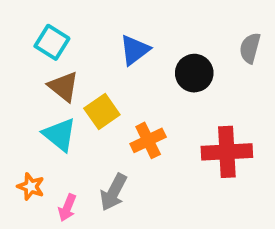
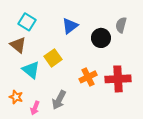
gray semicircle: (250, 48) -> (121, 25), moved
brown triangle: (63, 87) -> (18, 45), moved
orange cross: (148, 140) -> (88, 77), moved

